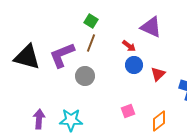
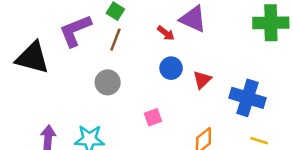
red arrow: (129, 46) -> (166, 33), moved
purple L-shape: (62, 55) -> (75, 31), moved
pink square: (128, 111) -> (153, 117), moved

